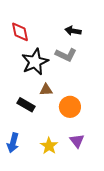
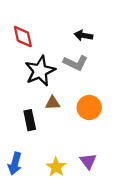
black rectangle: (26, 105) -> (30, 120), turned 48
orange circle: (70, 107) -> (89, 108), moved

